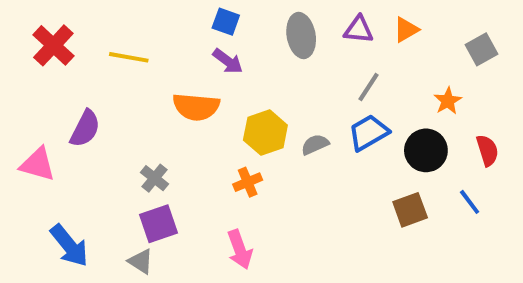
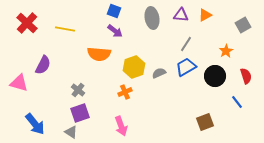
brown square: (410, 210) -> (205, 122), moved

